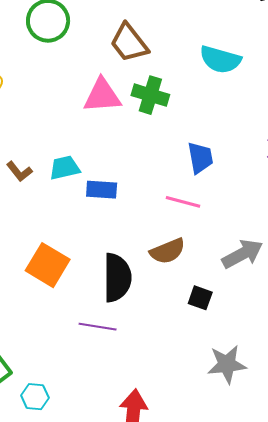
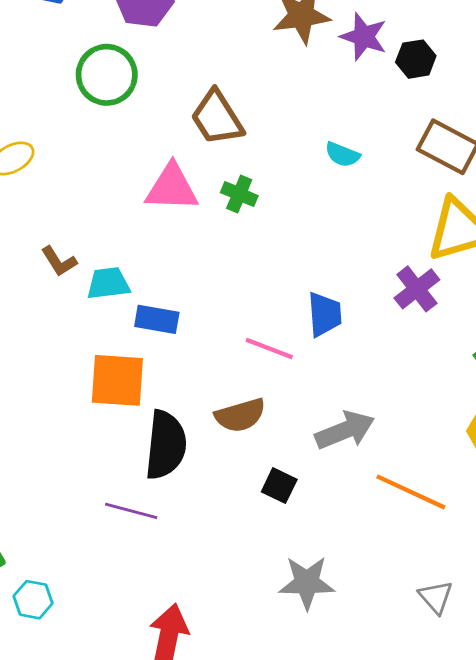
cyan semicircle: (220, 60) -> (342, 155), size x0.6
green cross: (150, 95) -> (239, 194), size x0.7
blue trapezoid: (200, 158) -> (325, 314), moved
brown L-shape: (19, 172) -> (59, 261), moved
orange square: (48, 265) -> (117, 380), moved, turned -33

